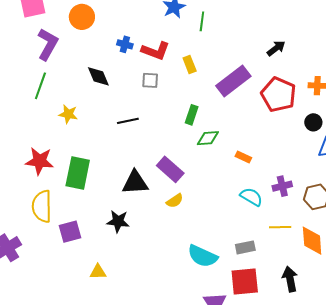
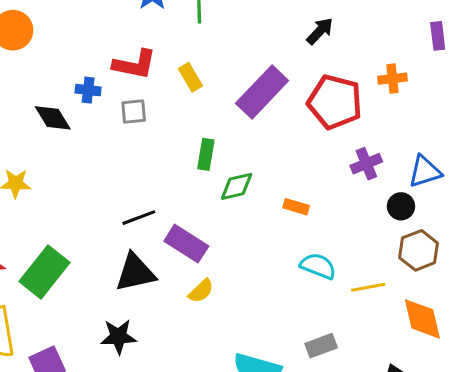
blue cross: (125, 44) -> (88, 90), moved
black line: (128, 121) -> (139, 218), moved
black circle: (313, 122) -> (401, 206), moved
green rectangle: (78, 173) -> (45, 272), turned 36
purple cross: (282, 186) -> (366, 164), moved
yellow line: (280, 227) -> (368, 287), moved

